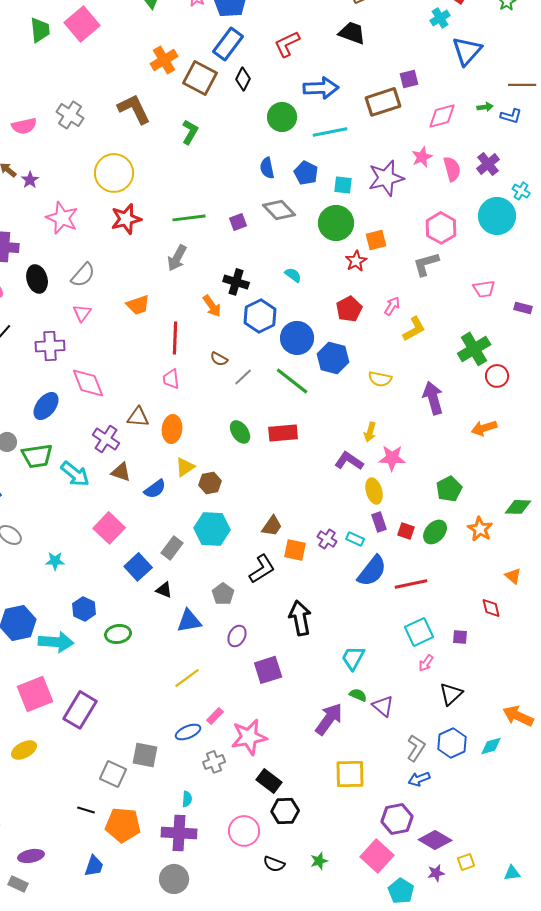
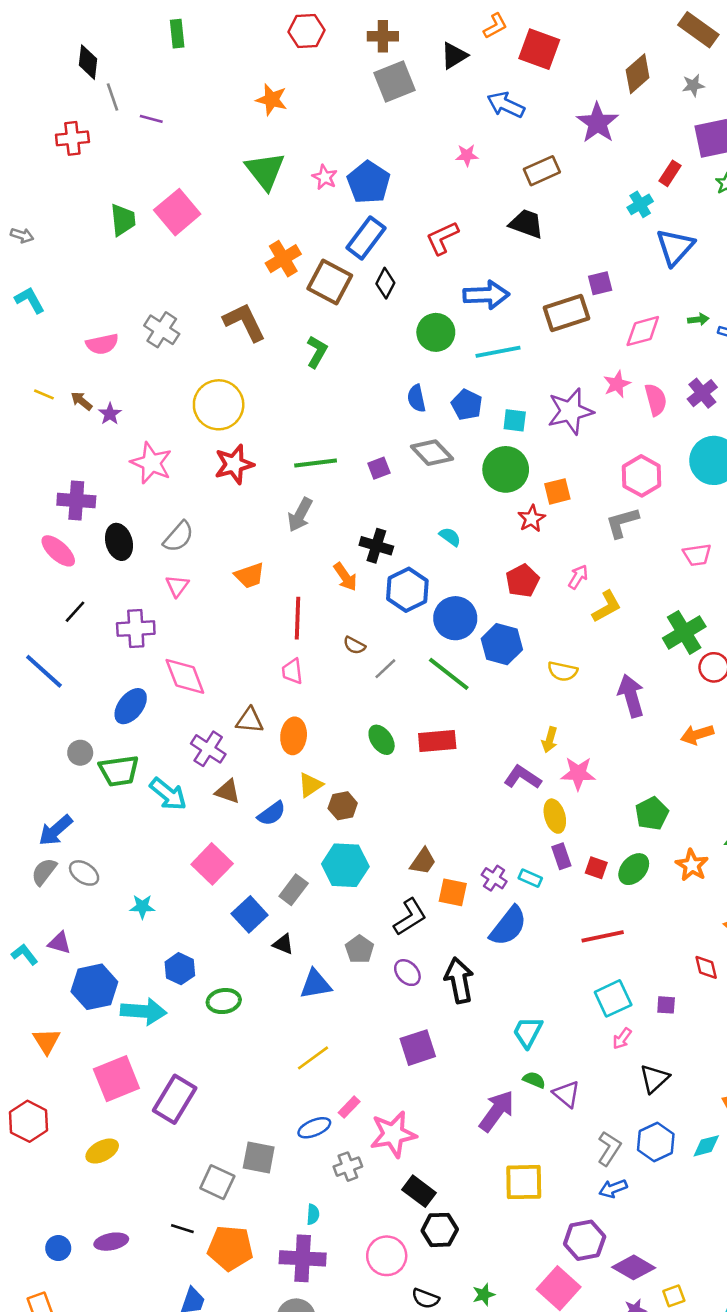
blue semicircle: (372, 571) -> (508, 926), moved
purple ellipse: (237, 636) -> (407, 973), moved, turned -70
purple ellipse: (31, 856) -> (111, 1242), moved

